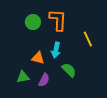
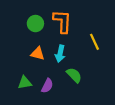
orange triangle: (38, 58) -> (38, 54), moved

